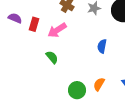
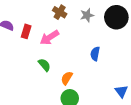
orange semicircle: (99, 84) -> (67, 78), moved

